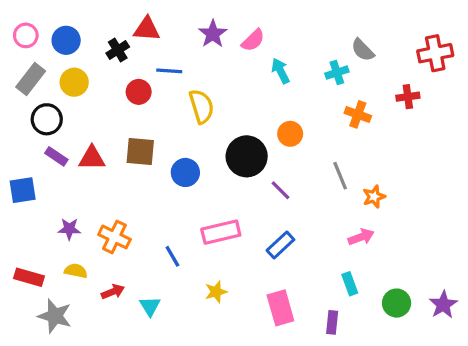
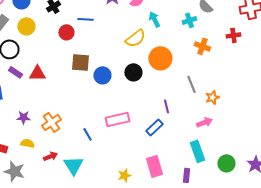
yellow semicircle: (201, 106) -> (135, 38), moved, turned 70
orange circle: (290, 134) -> (160, 58), size x1.5
brown square: (140, 152) -> (80, 62), moved
black circle: (247, 156) -> (133, 72), size x0.7
blue circle: (185, 172) -> (102, 75), moved
purple line: (280, 190) -> (166, 106), moved, turned 32
orange cross: (114, 237) -> (51, 122), turned 30
cyan rectangle: (350, 284) -> (197, 151), size x1.5
yellow star: (216, 292) -> (124, 175), moved
cyan triangle: (150, 306) -> (73, 165), size x1.5

